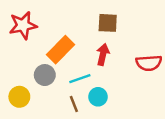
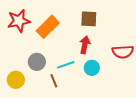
orange rectangle: (60, 50) -> (48, 27), moved
cyan circle: (98, 97) -> (92, 68), moved
brown line: (74, 104) -> (54, 81), moved

